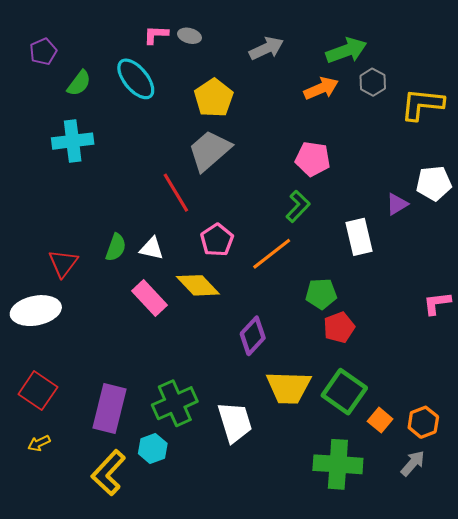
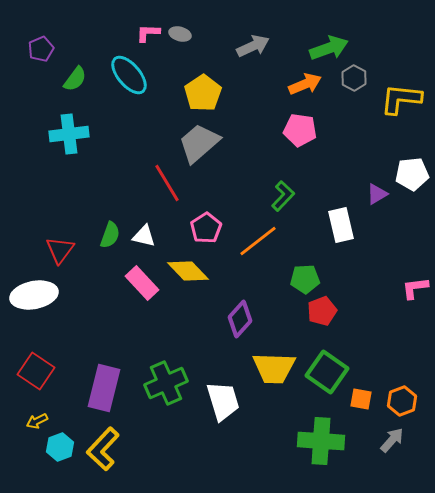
pink pentagon: (313, 159) -> (300, 130), moved
orange square: (380, 420) -> (361, 399), turned -30
cyan hexagon: (153, 448) -> (60, 447), moved

